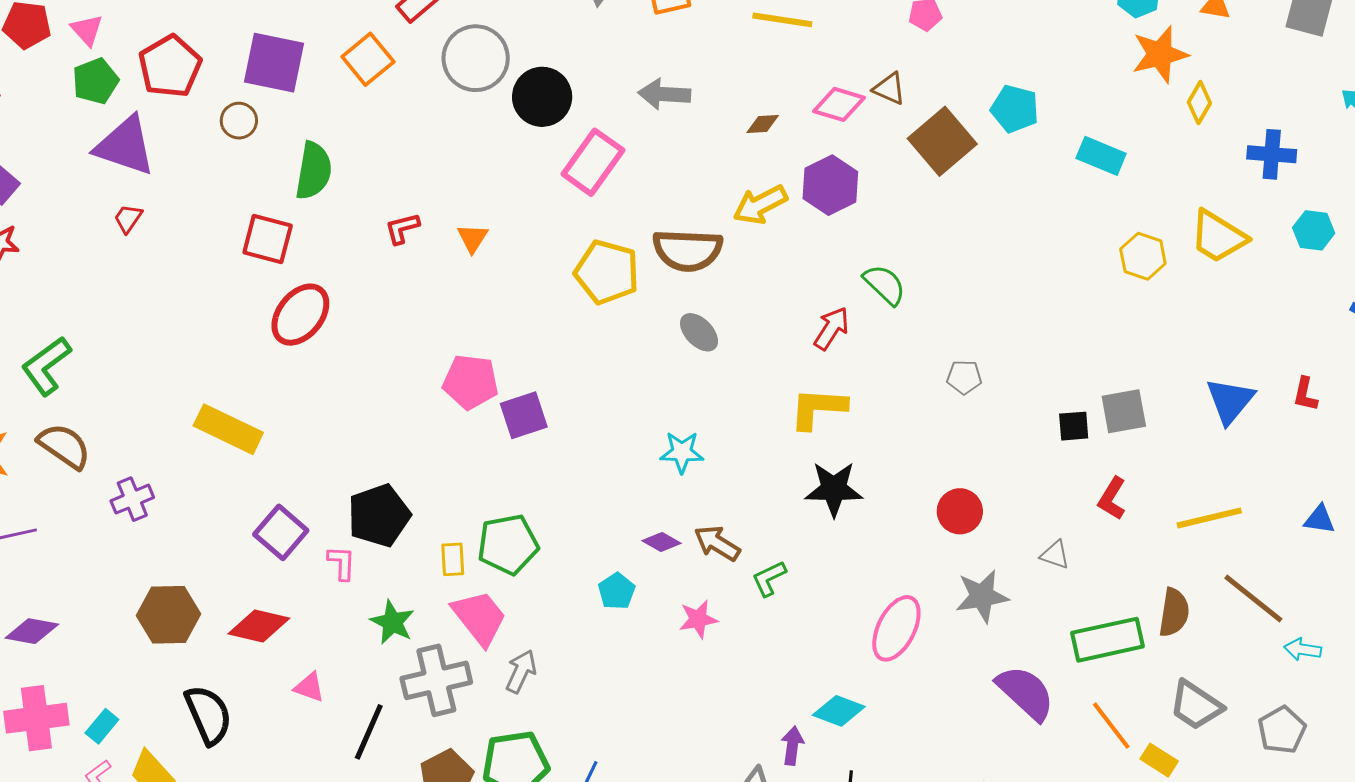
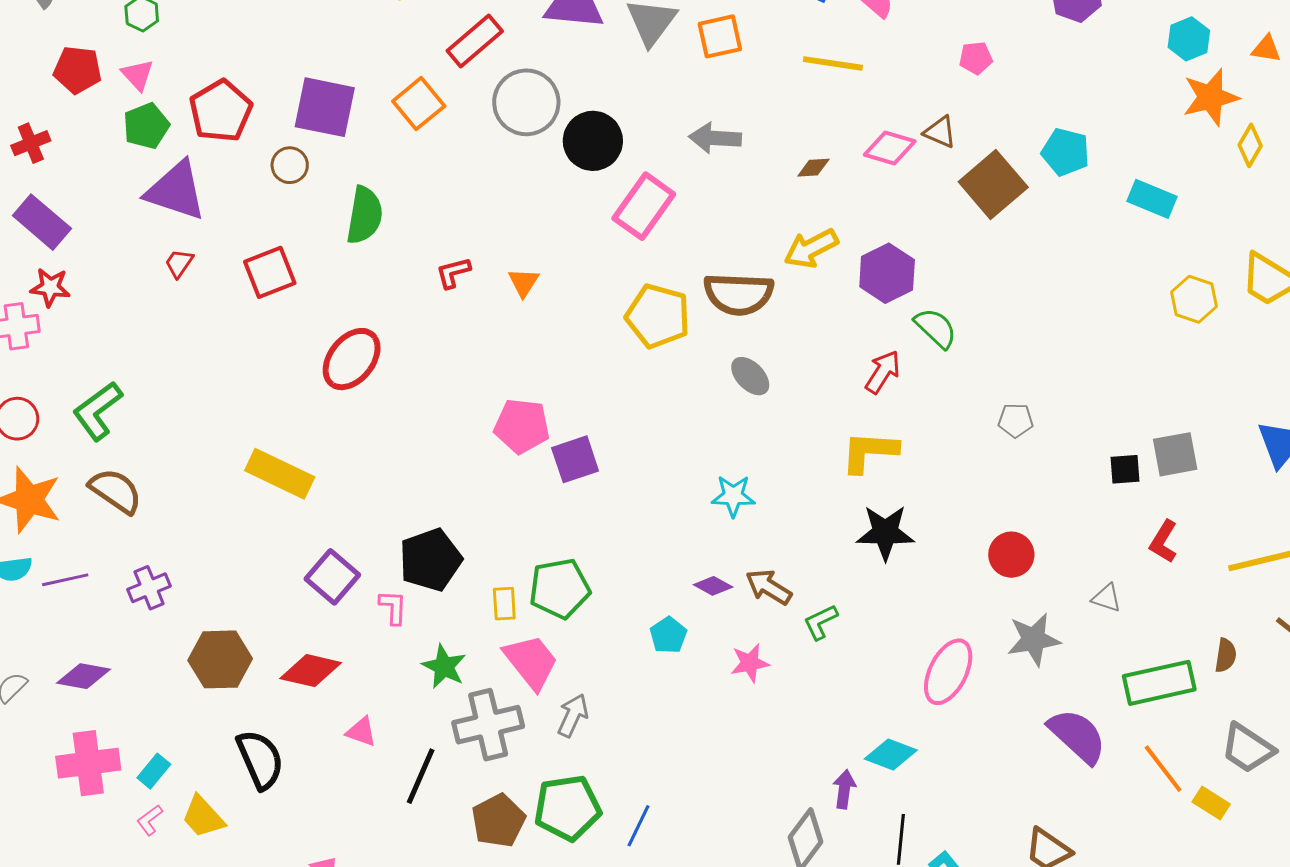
purple hexagon: (830, 185) -> (887, 273), moved
red square: (268, 239) -> (270, 272), moved, turned -36
purple cross: (132, 499) -> (149, 588), moved
brown semicircle: (1174, 612) -> (1226, 655), size x0.7

